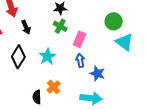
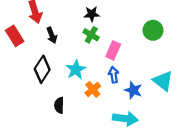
cyan triangle: (124, 42) -> (163, 81), moved
orange cross: (54, 87) -> (93, 89), moved
black semicircle: (37, 97) -> (59, 105), moved

